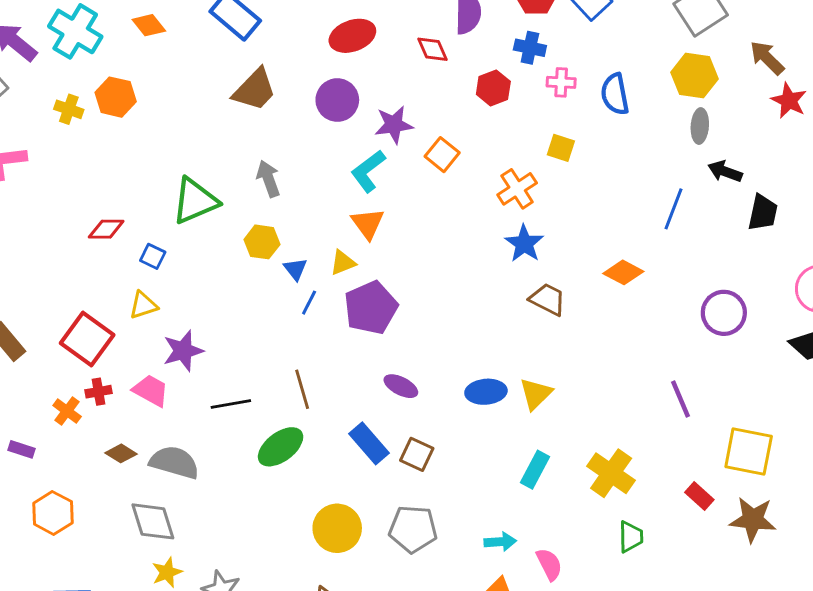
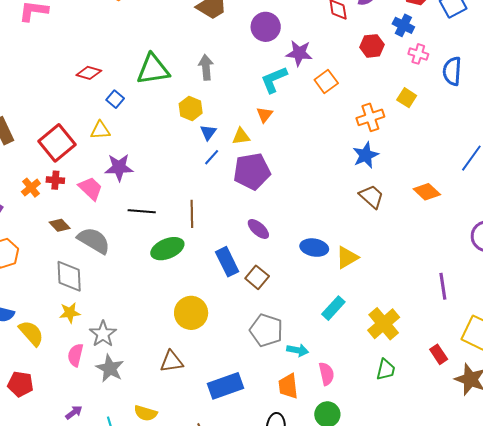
orange triangle: (368, 224) -> (265, 115), size x0.7
gray pentagon: (413, 529) -> (266, 330), moved

